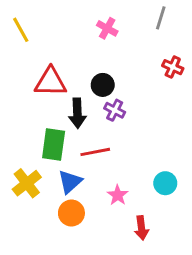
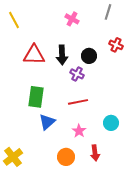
black circle: (103, 85) -> (89, 56), moved
black arrow: (77, 113) -> (62, 55), moved
red line: (95, 152) -> (78, 102), moved
yellow cross: (27, 183) -> (13, 157), moved
orange circle: (71, 213) -> (66, 157), moved

